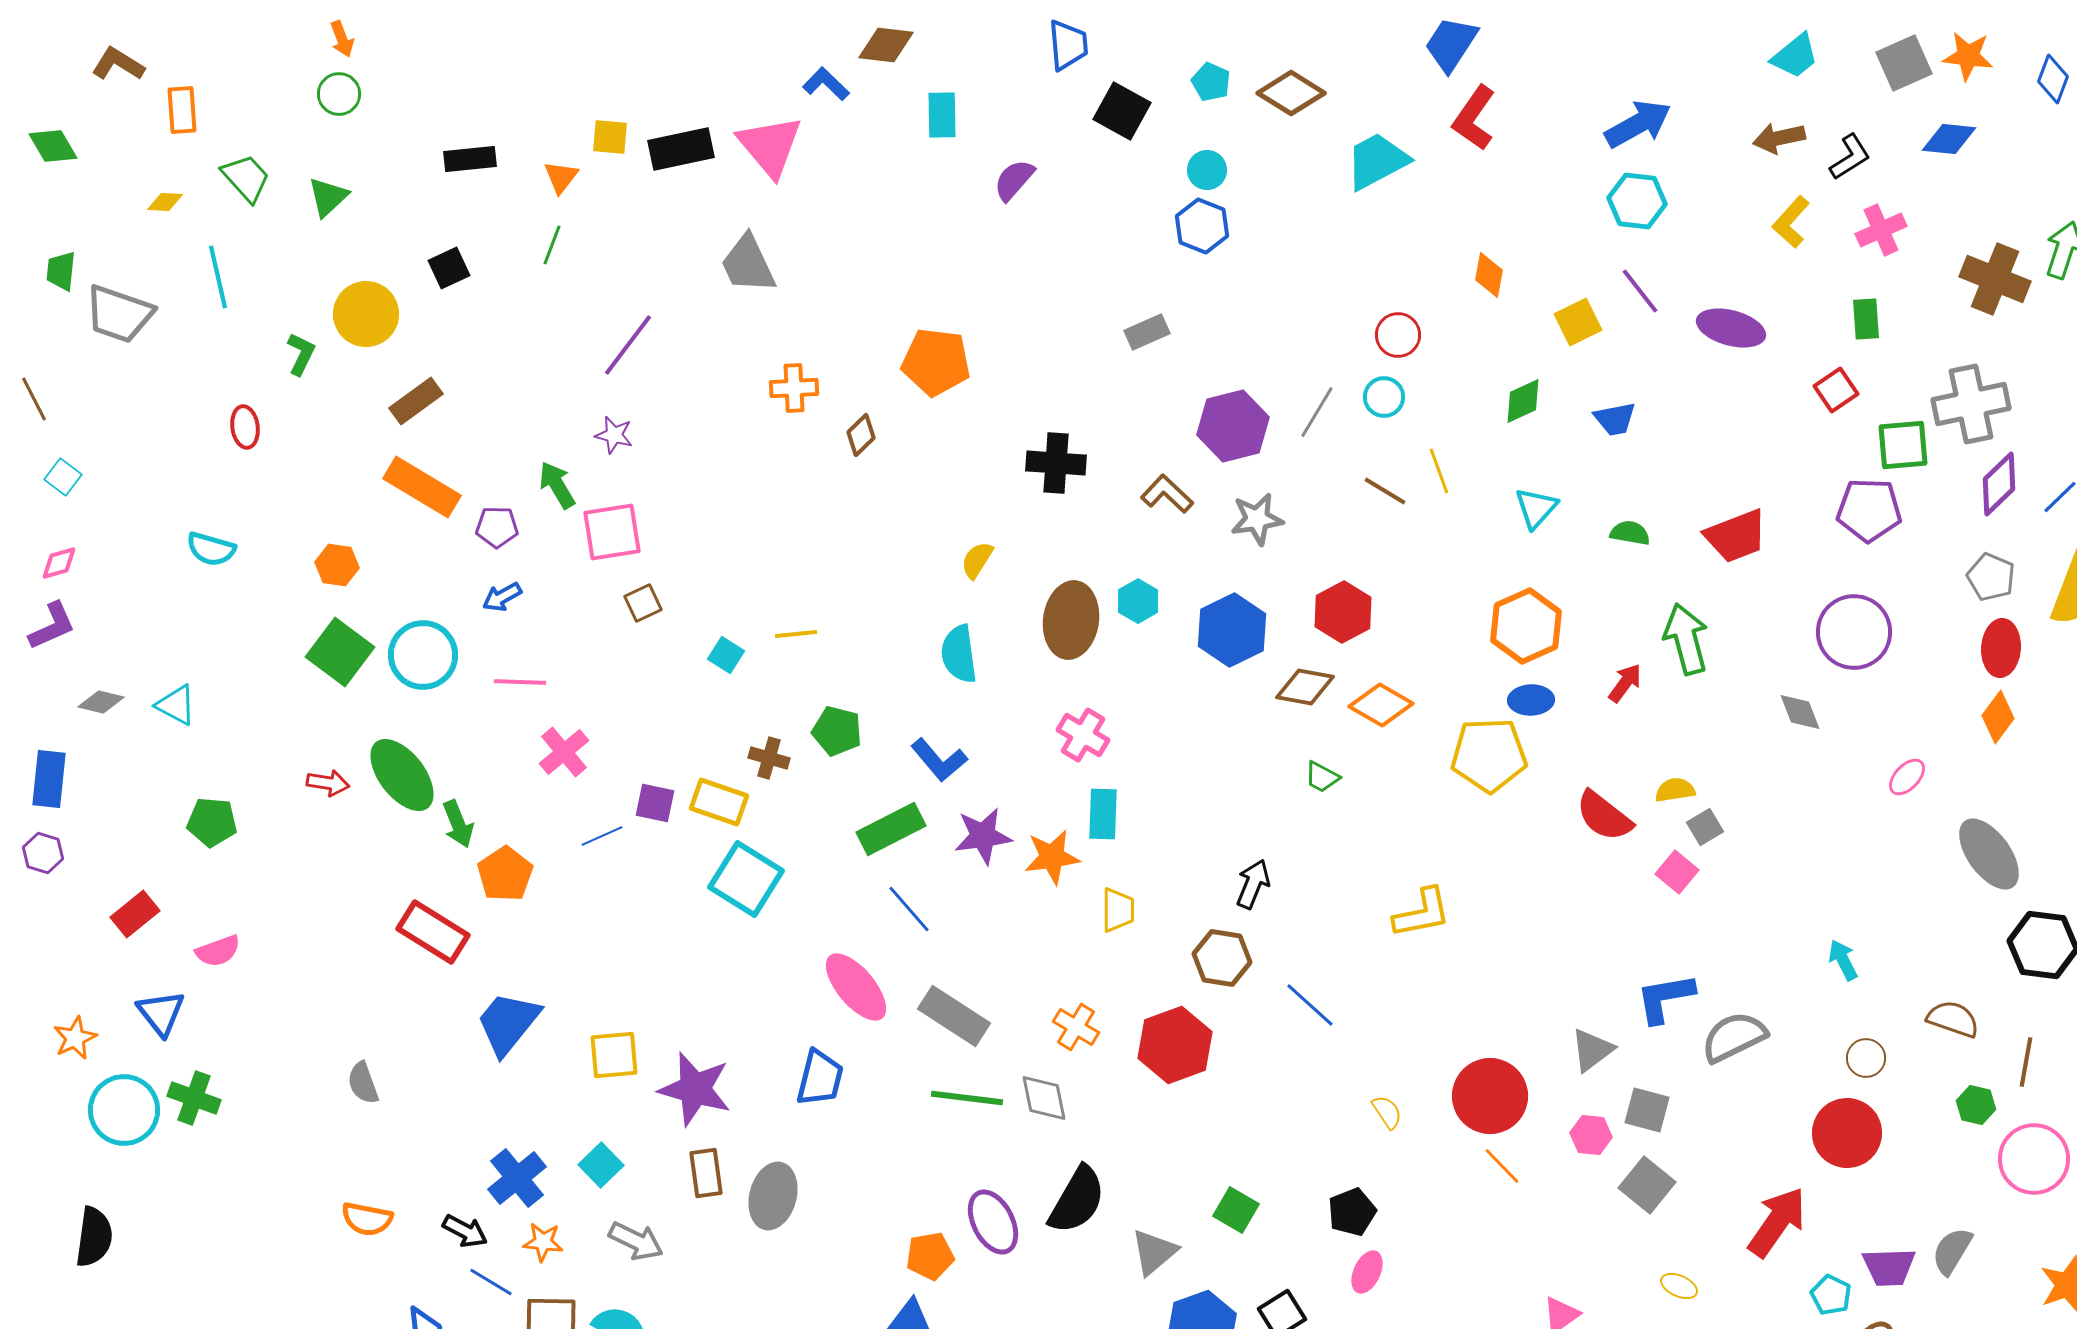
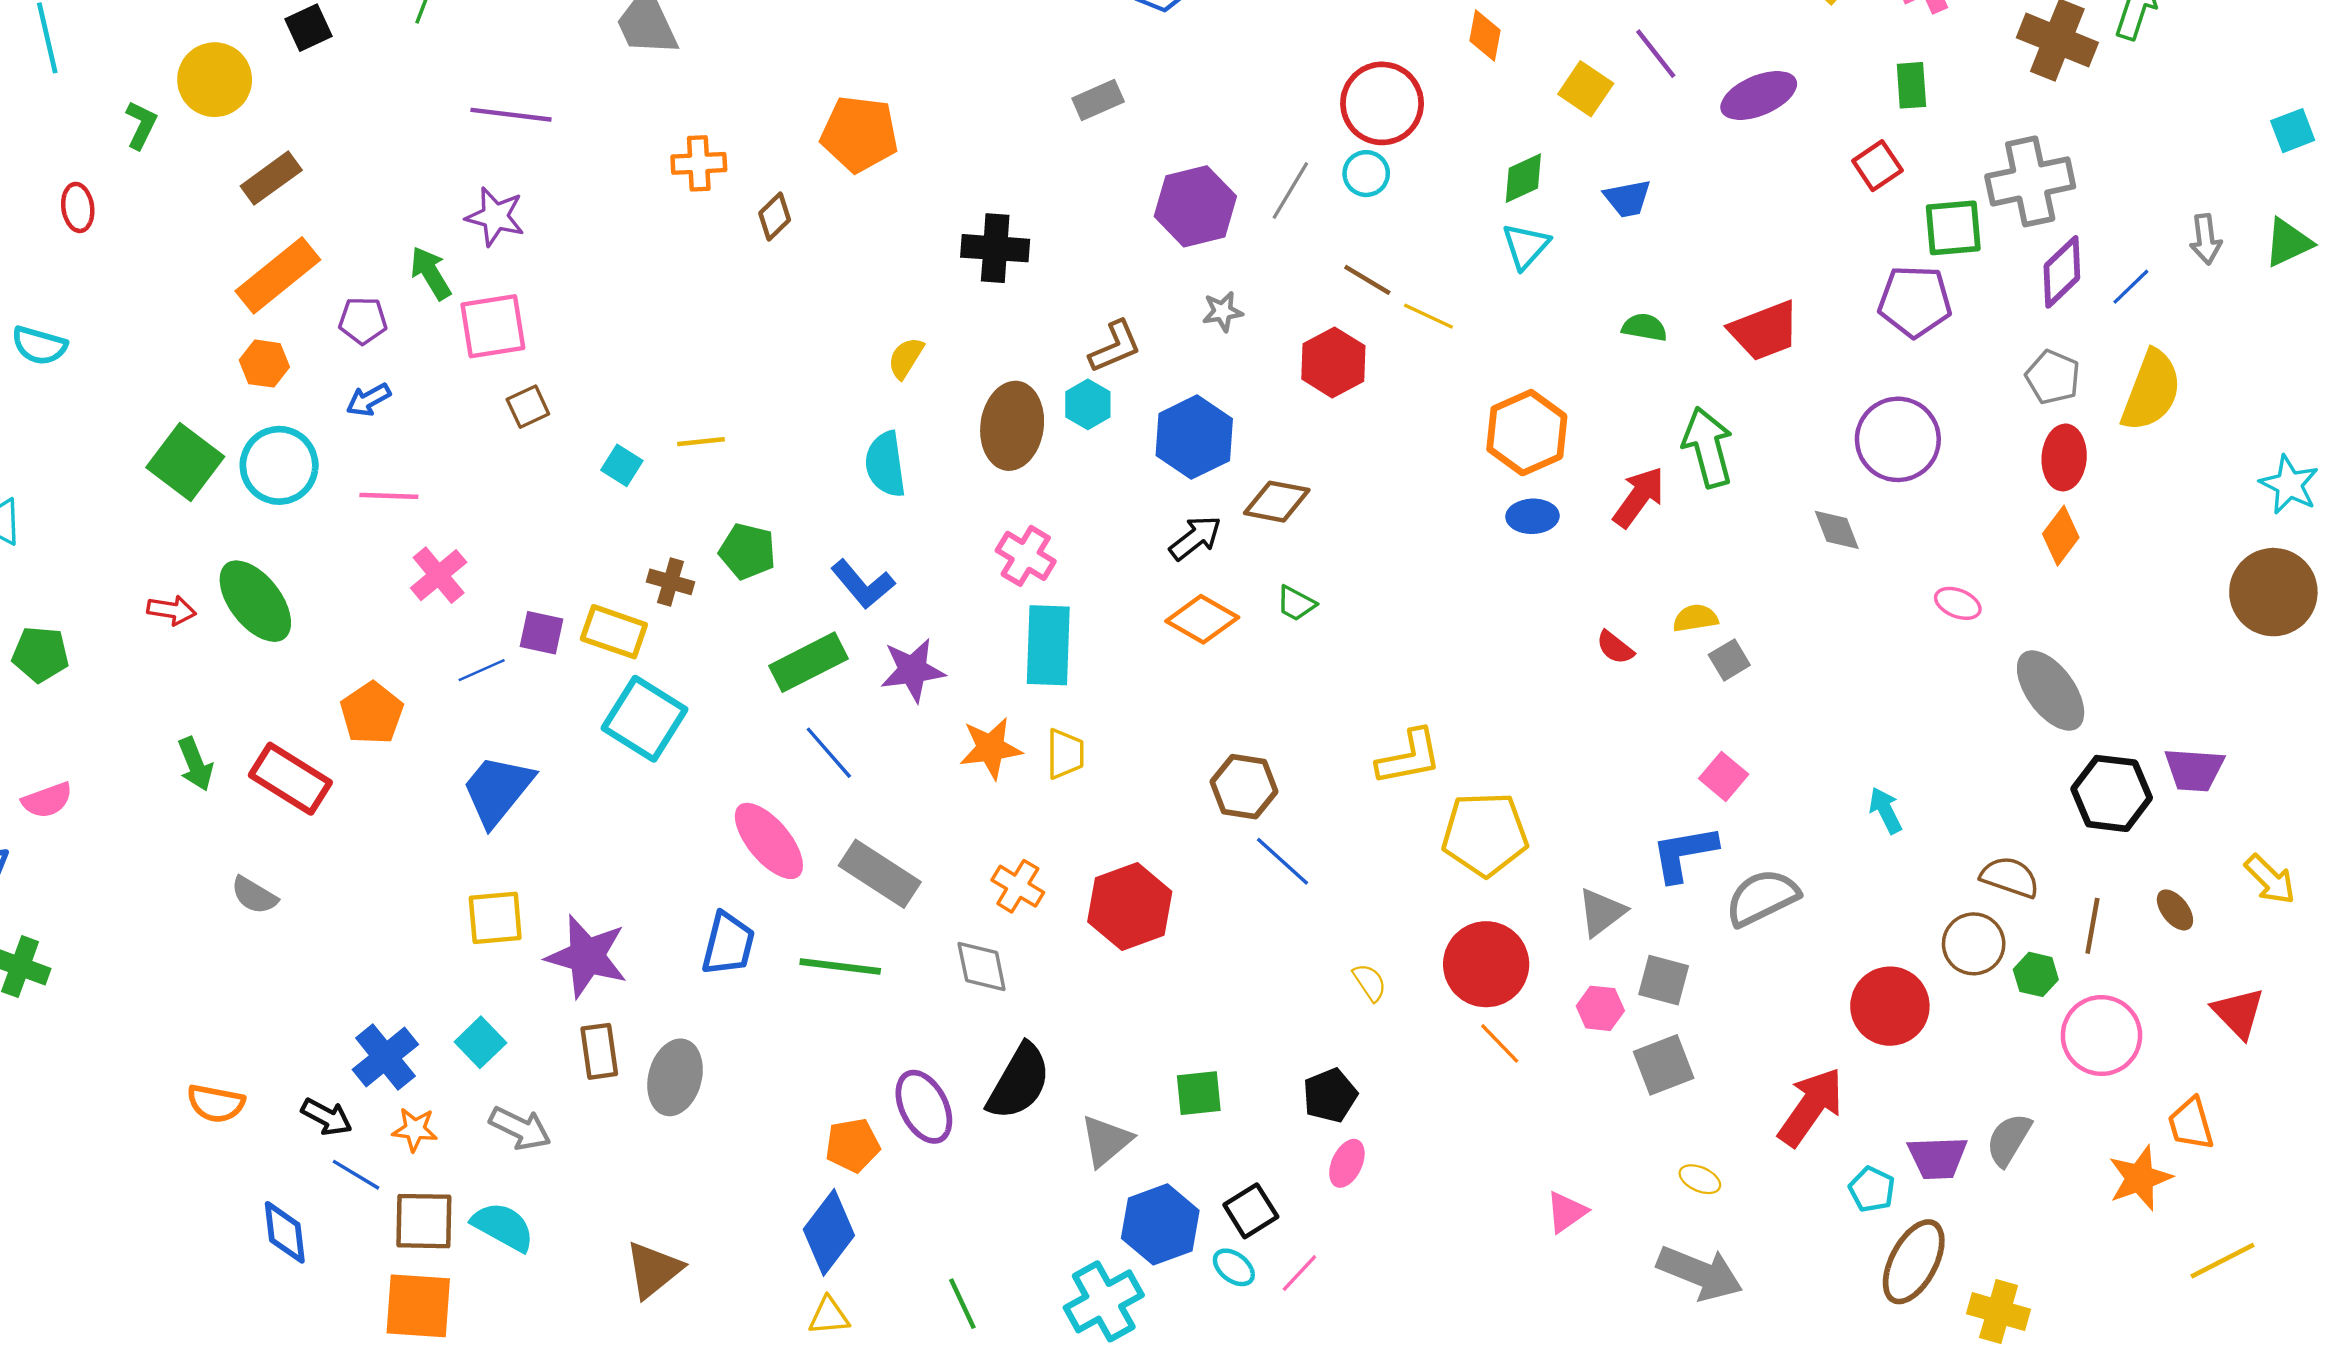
yellow square: (1578, 322) -> (1586, 89), turned -30
purple ellipse: (1731, 328) -> (1759, 95), turned -38
red circle: (1398, 335) -> (1382, 103), size x1.6
purple line: (628, 345) -> (511, 115), turned 60
purple star: (614, 435) -> (495, 217), size x1.4
yellow line: (1439, 471) -> (1428, 316), moved, turned -45
orange rectangle: (422, 487) -> (278, 275), turned -70
brown L-shape: (1167, 494) -> (1115, 347), moved, turned 114
cyan triangle: (1536, 508) -> (1526, 246), moved
gray star: (1257, 519) -> (1223, 312), size x0.7
orange hexagon: (337, 565) -> (264, 364), moved
red hexagon: (1343, 612) -> (1333, 362), moved
red arrow: (1625, 683) -> (1639, 497), size x1.4
orange diamond: (1381, 705) -> (1202, 619), moved
yellow pentagon: (1489, 755) -> (1485, 834), moved
pink ellipse: (1907, 777) -> (1958, 603), turned 69
cyan rectangle: (1103, 814) -> (1048, 645), size x1.4
red semicircle: (1604, 816) -> (1615, 648), size x0.6
green arrow: (458, 824) -> (195, 764), moved
orange star: (1052, 857) -> (991, 748), moved
pink square: (1677, 872) -> (1724, 776), moved
black arrow: (1253, 884) -> (1195, 538), moved, turned 30
brown hexagon: (1222, 958) -> (1244, 787), moved
blue trapezoid: (508, 1023) -> (497, 790), moved
brown circle: (1866, 1058) -> (1974, 944), moved, size x1.4
gray semicircle: (363, 1083) -> (254, 895), moved, turned -39
green line: (967, 1098) -> (840, 967), moved
gray square: (1647, 1185) -> (1664, 1065), turned 30
green square: (1236, 1210) -> (1199, 1093), turned -36

